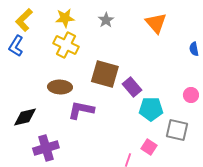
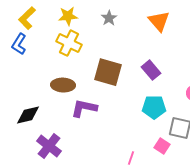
purple rectangle: (132, 87) -> (151, 70), moved
pink square: (149, 147) -> (162, 146), moved
purple cross: (46, 148) -> (49, 146), turned -35

